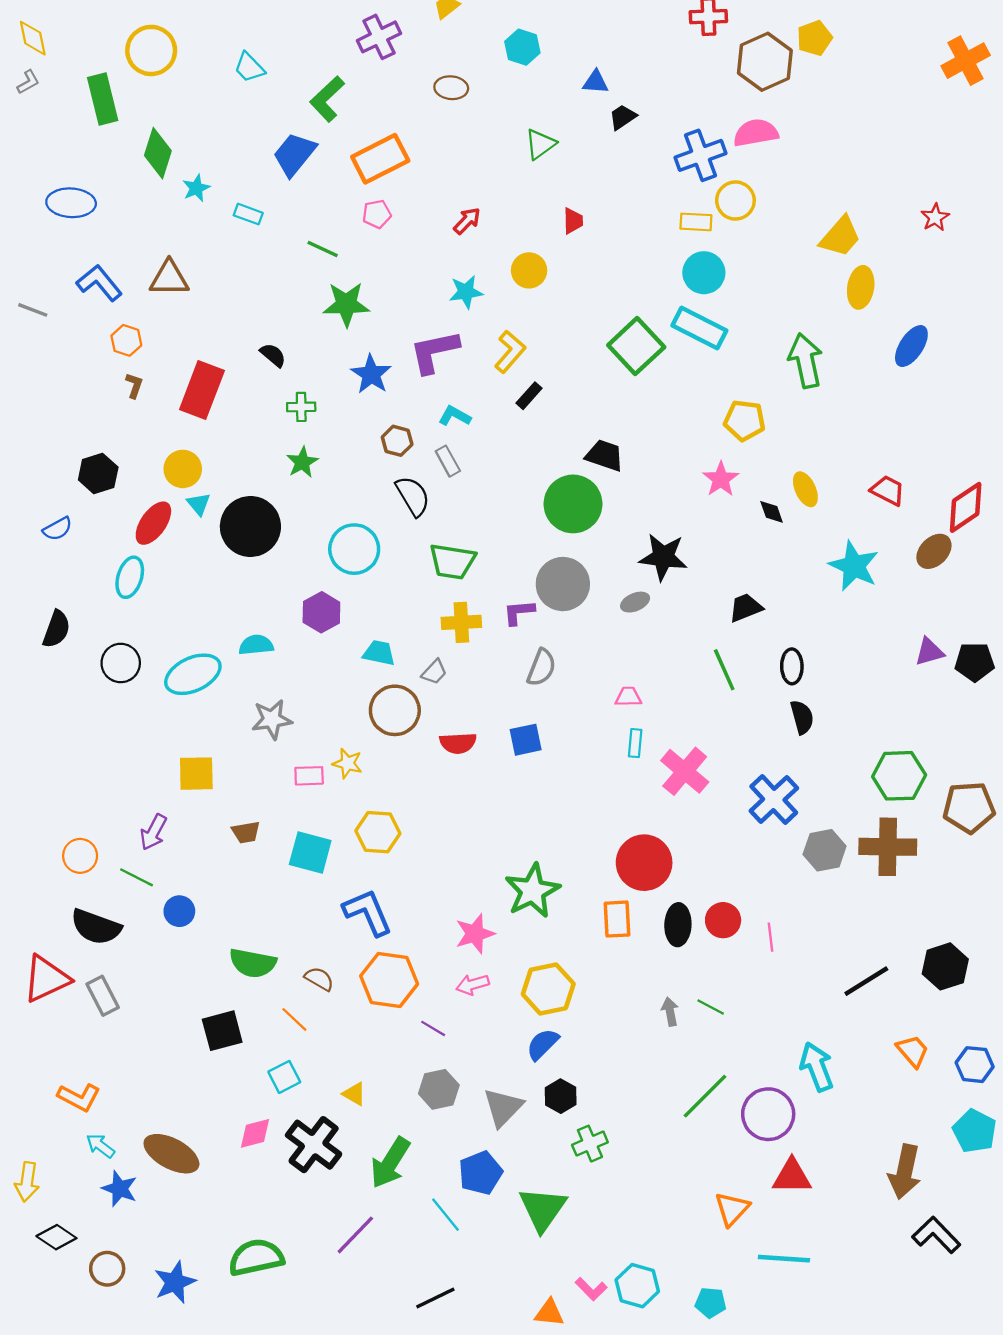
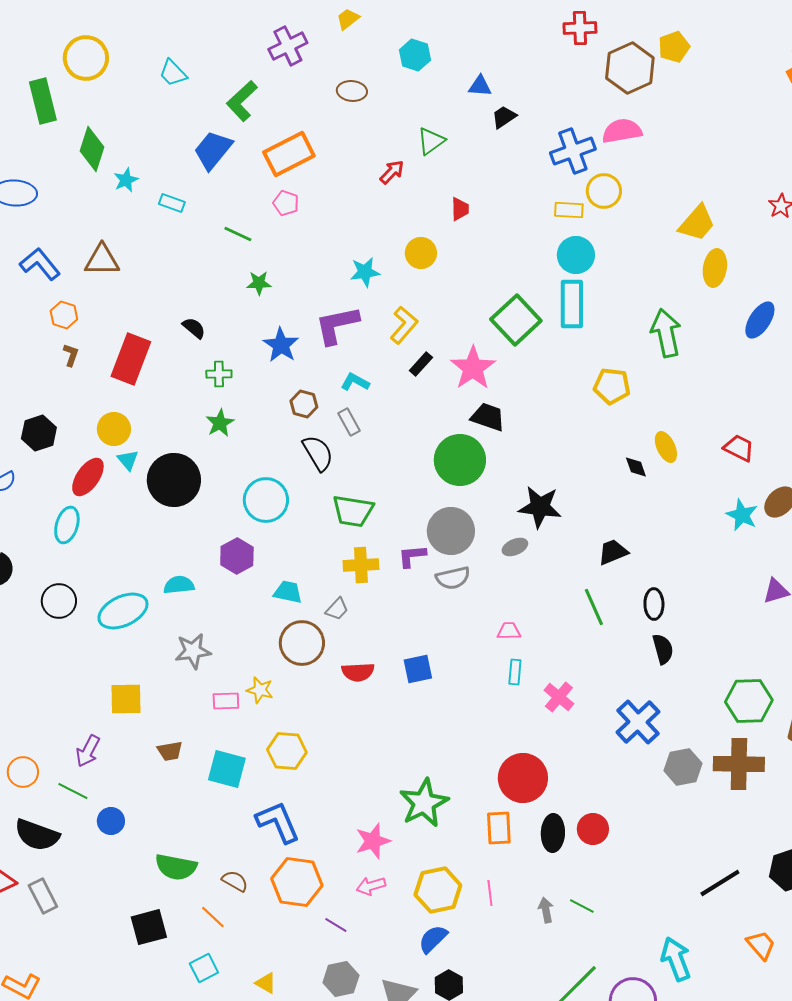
pink pentagon: (377, 214) -> (286, 203), turned 30
red arrow: (467, 221) -> (392, 172), moved
green star: (346, 304) -> (259, 283), size x0.6
cyan rectangle: (699, 328) -> (572, 304), turned 63
pink star: (721, 479) -> (473, 368), moved, size x1.4
cyan star: (854, 566) -> (742, 515), moved, size x0.7
gray semicircle: (541, 668) -> (453, 578), moved, turned 56
pink cross: (685, 771) -> (559, 697), size x0.7
pink line: (770, 937) -> (490, 893), moved

